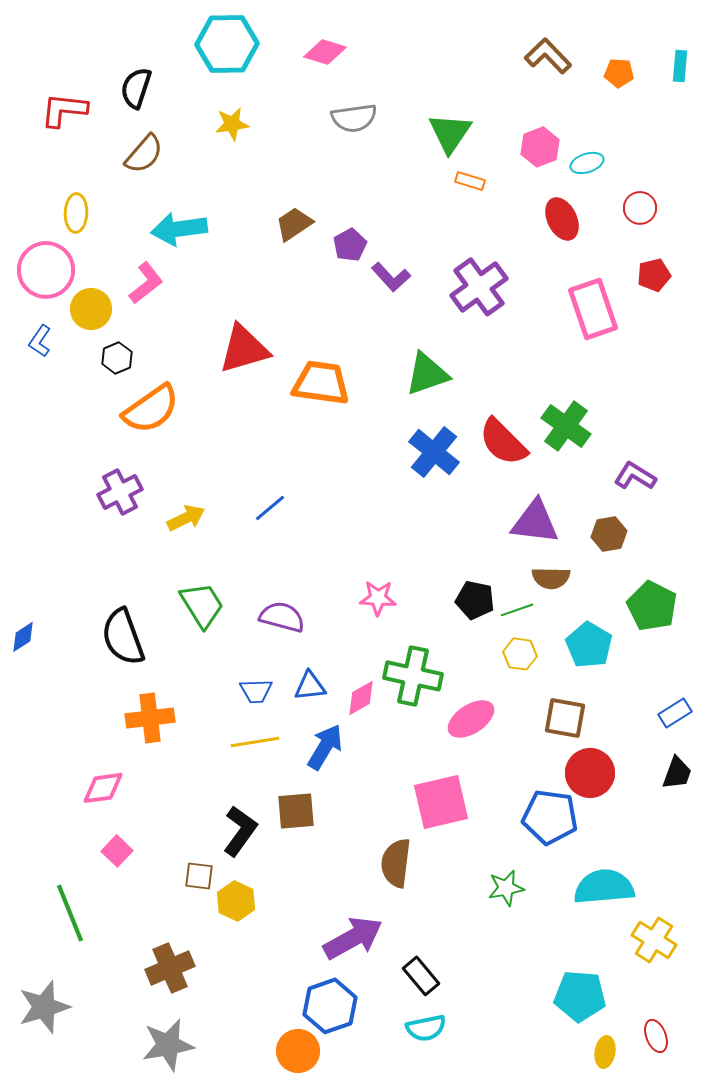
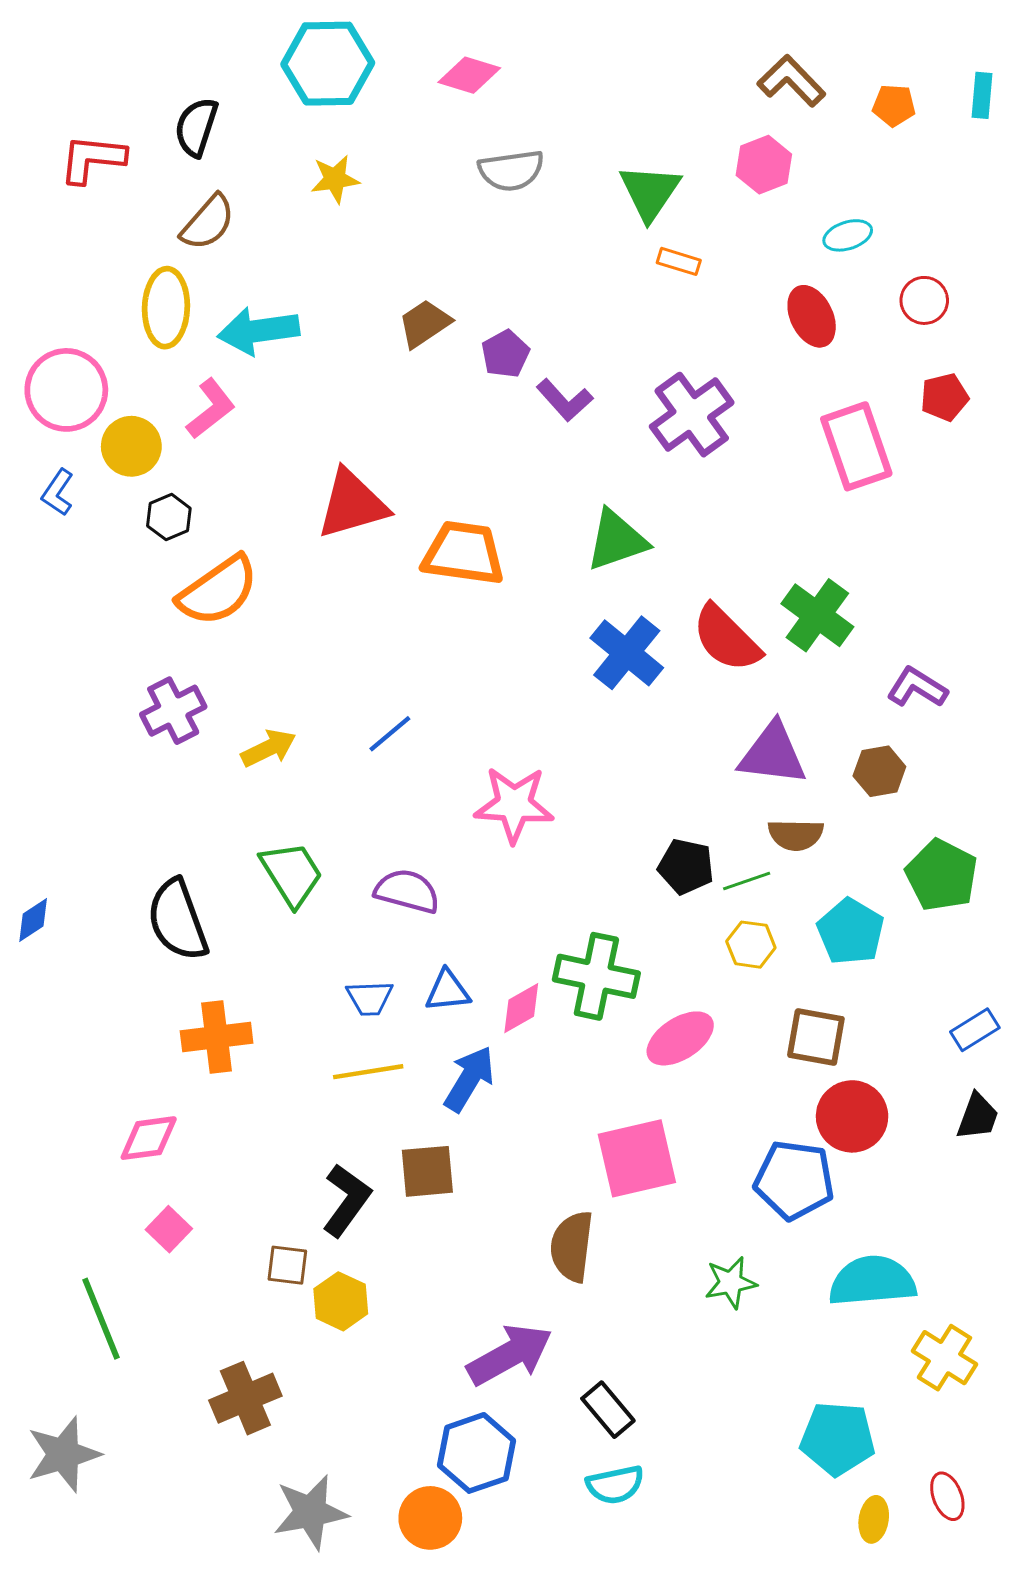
pink hexagon: (540, 147) -> (764, 165), moved
yellow ellipse: (76, 213) -> (166, 308), moved, size x1.4
pink star: (378, 598) -> (514, 804), moved, size x1.5
gray star: (168, 1045) -> (310, 1512), moved

